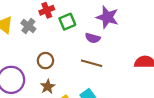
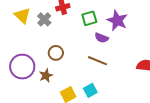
green square: (67, 22) -> (89, 18), moved
brown star: (48, 87) -> (46, 76), moved

